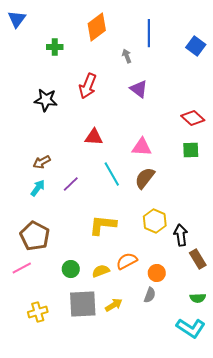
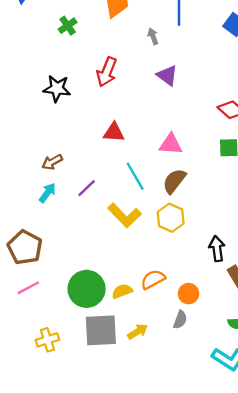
green cross: (55, 47) -> (68, 26), turned -35
yellow hexagon: (155, 221) -> (171, 218), moved
yellow L-shape: (103, 225) -> (124, 215), moved, turned -140
brown pentagon: (35, 236) -> (25, 247), moved
green circle: (71, 269) -> (87, 289), size x1.8

